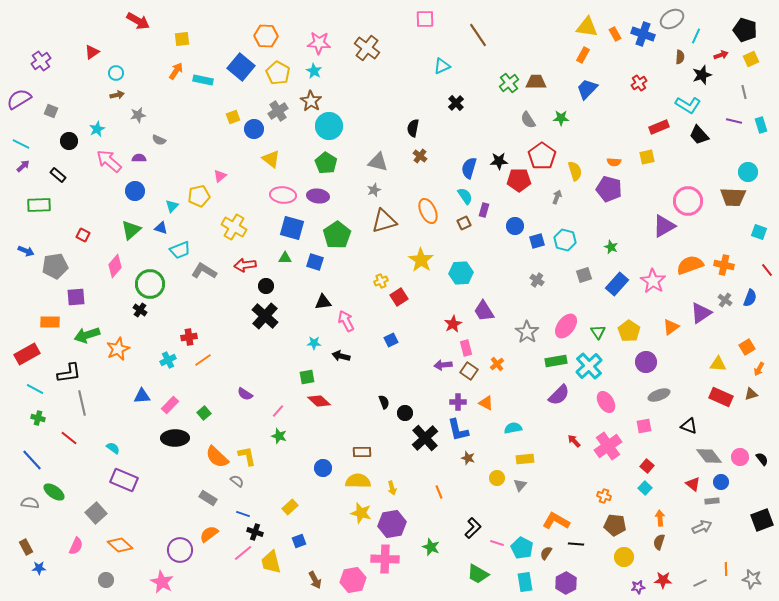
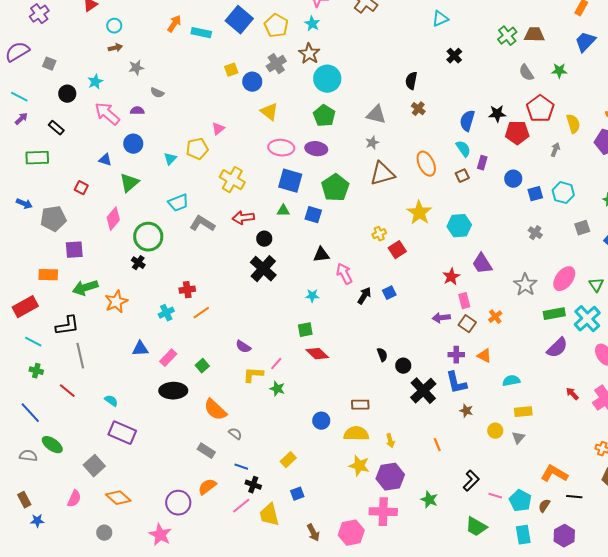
blue triangle: (161, 228) -> (105, 160), moved
black arrow: (341, 356) -> (364, 296), moved, turned 108
yellow L-shape: (247, 456) -> (253, 375), moved, turned -75

